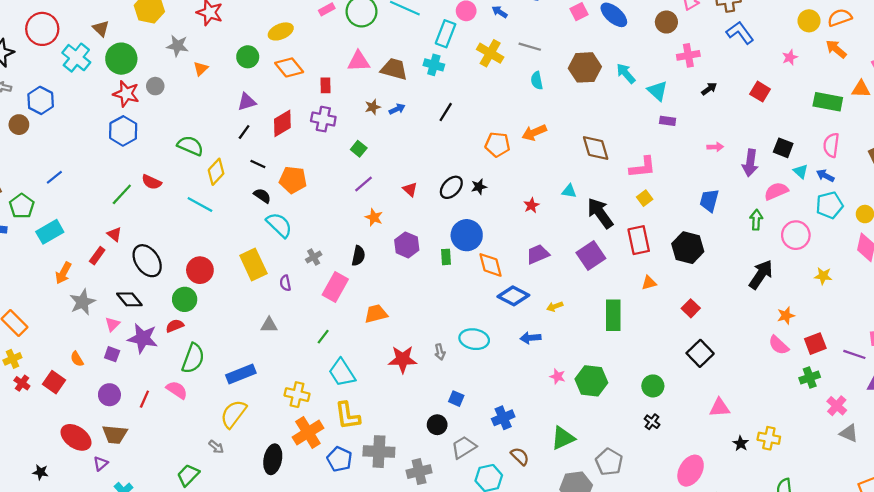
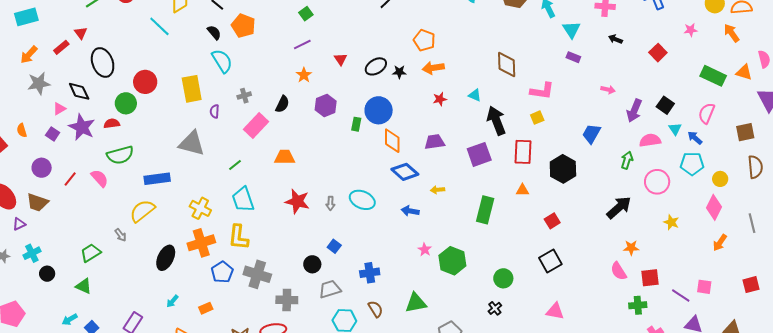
black arrow: (709, 89) -> (615, 39), turned -136
orange arrow: (534, 133) -> (433, 68), moved
gray triangle: (269, 325) -> (192, 143), size x1.8
green semicircle: (193, 358) -> (120, 155), turned 40

